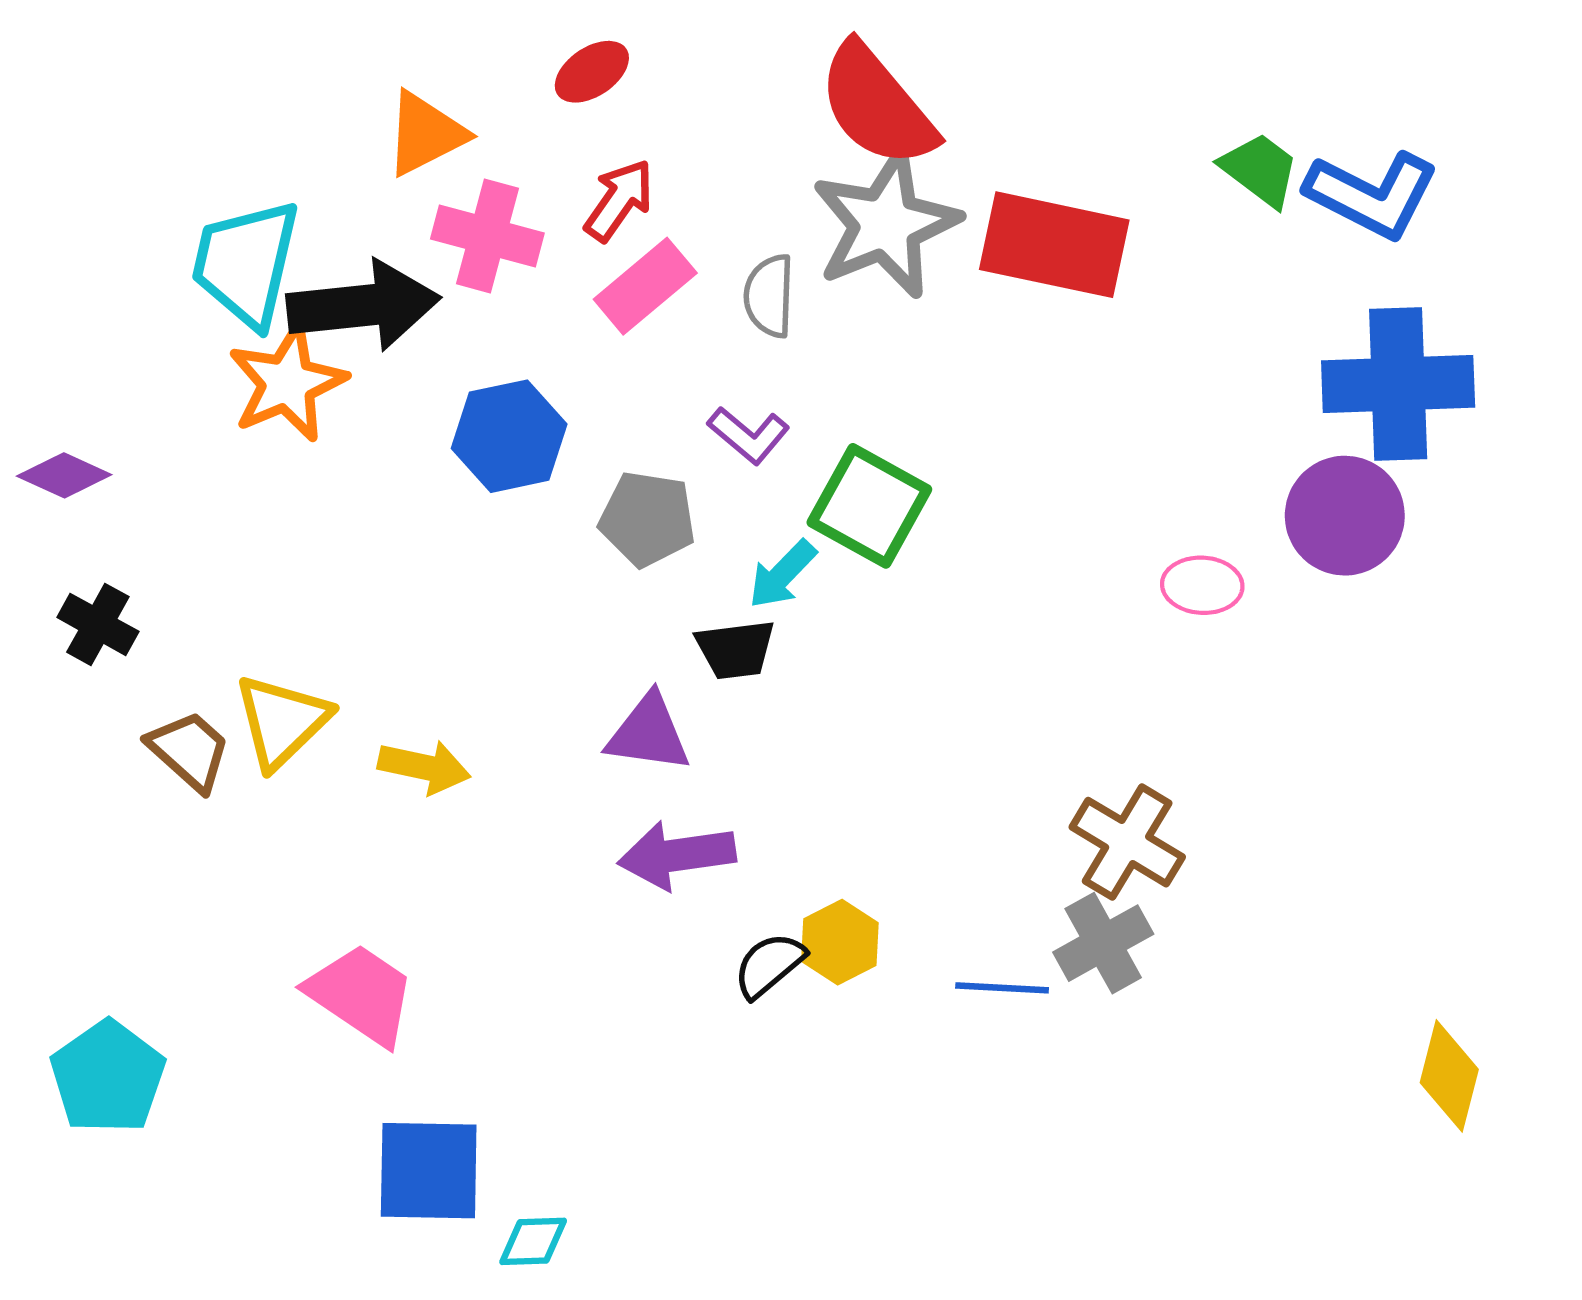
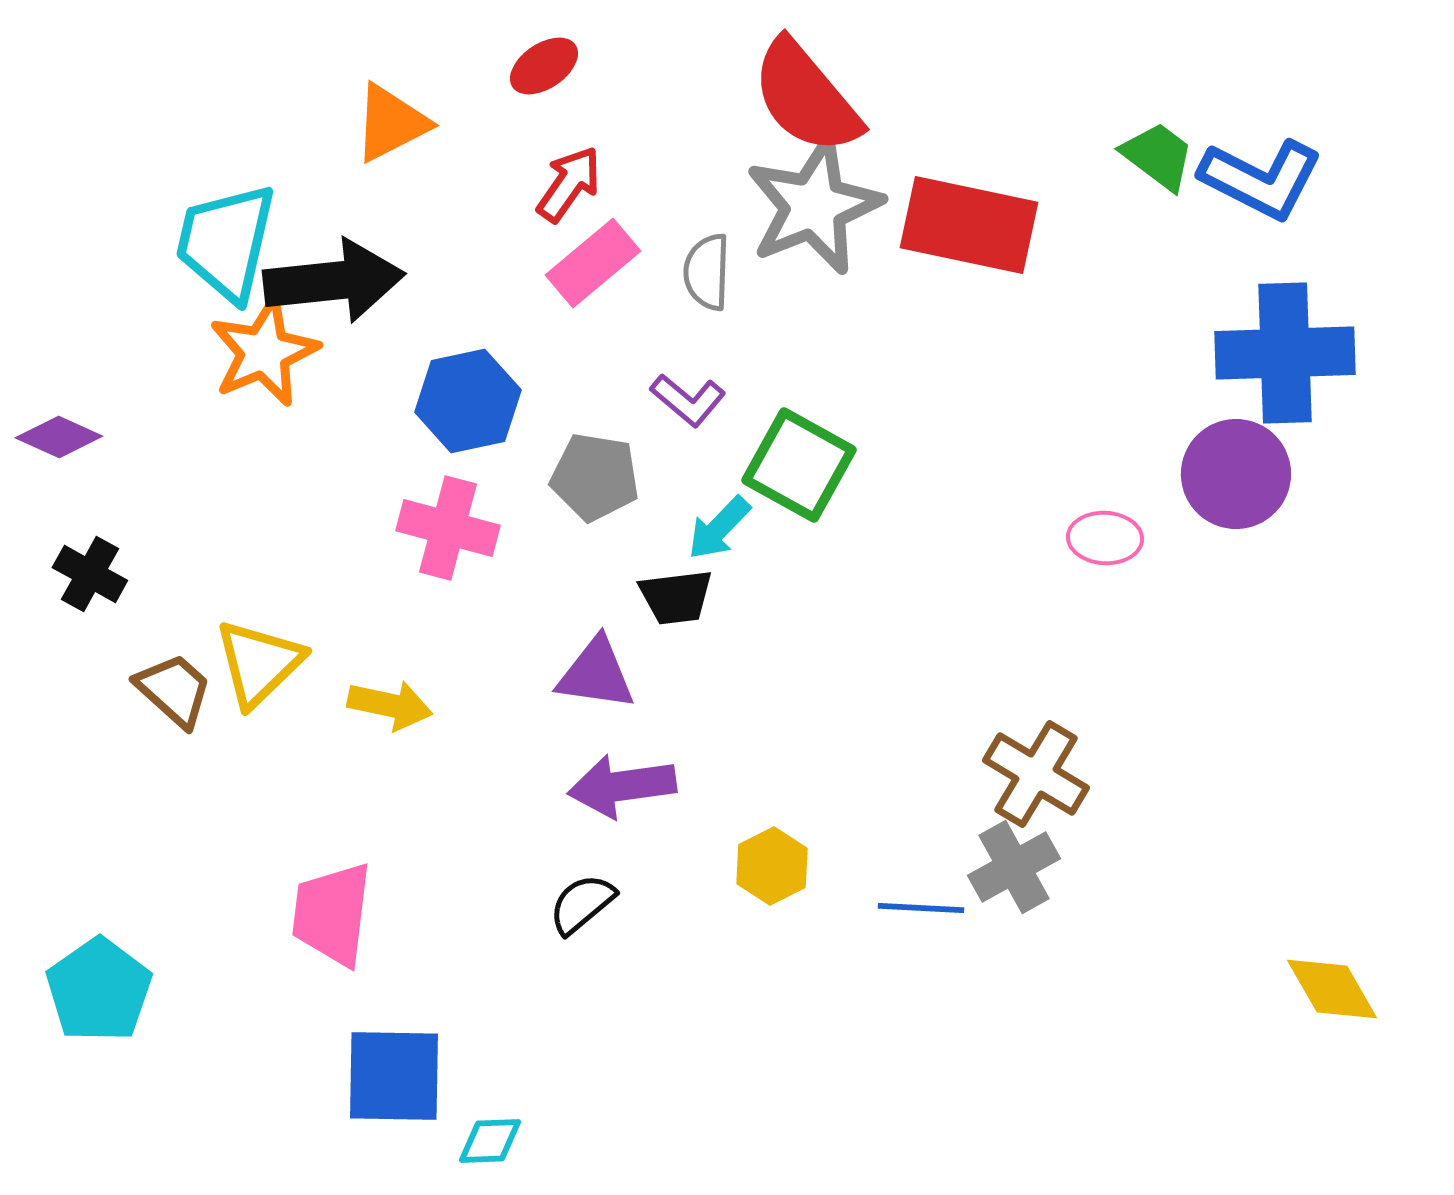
pink cross: (487, 236) -> (448, 528), moved
black semicircle: (769, 965) -> (582, 904), moved
pink trapezoid: (361, 994) -> (332, 914), turned -117
yellow diamond: (1449, 1076) -> (1332, 989), turned -44

